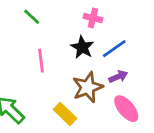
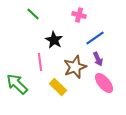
black star: (82, 47) -> (54, 40), moved
pink line: (41, 61) -> (40, 62), moved
purple arrow: (118, 77) -> (98, 59), turned 88

